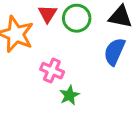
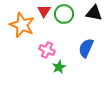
blue semicircle: (114, 52) -> (86, 48), moved

